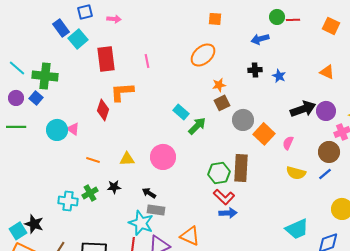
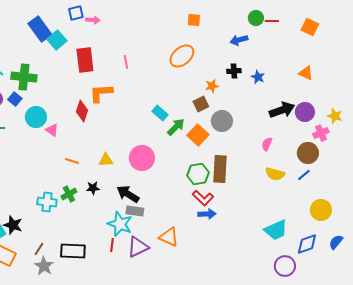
blue square: (85, 12) -> (76, 13), moved
blue rectangle: (61, 28) -> (40, 29), size x1.4
orange star: (219, 85) -> (212, 86), moved
cyan circle: (57, 130) -> (36, 117), moved
orange square: (264, 134) -> (198, 135), moved
black arrow: (149, 193) -> (128, 194), size x1.6

